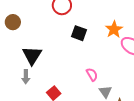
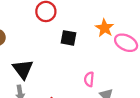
pink semicircle: (92, 75) -> (89, 79), turned -136

